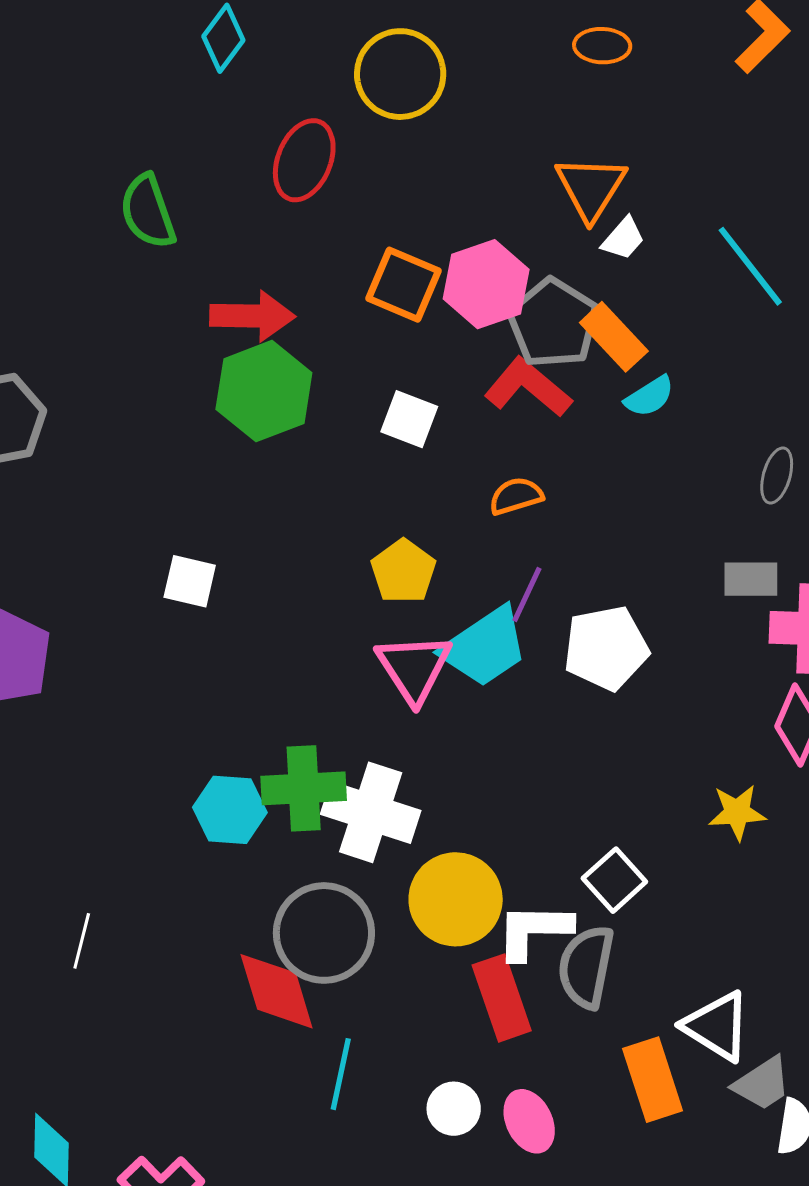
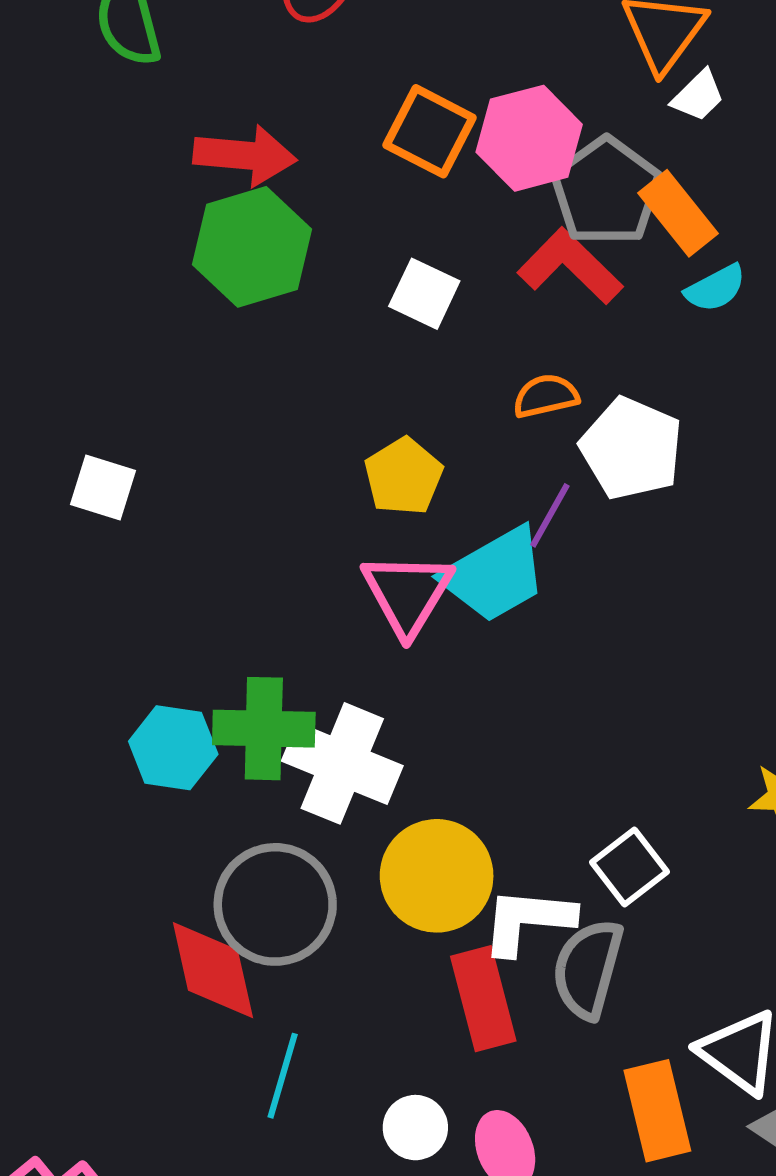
white square: (190, 581) -> (103, 487), moved
white pentagon: (606, 648) -> (631, 448), moved, turned 30

